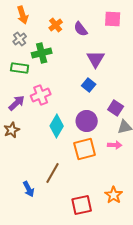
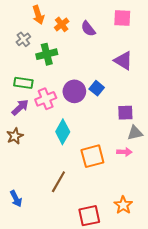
orange arrow: (23, 15) -> (38, 15), moved
purple triangle: (96, 59) -> (123, 61), moved, turned -30
green rectangle: (20, 68) -> (23, 83), moved
purple square: (116, 108) -> (125, 113), turned -35
purple circle: (87, 121) -> (74, 91), moved
blue arrow: (29, 189) -> (16, 199), moved

